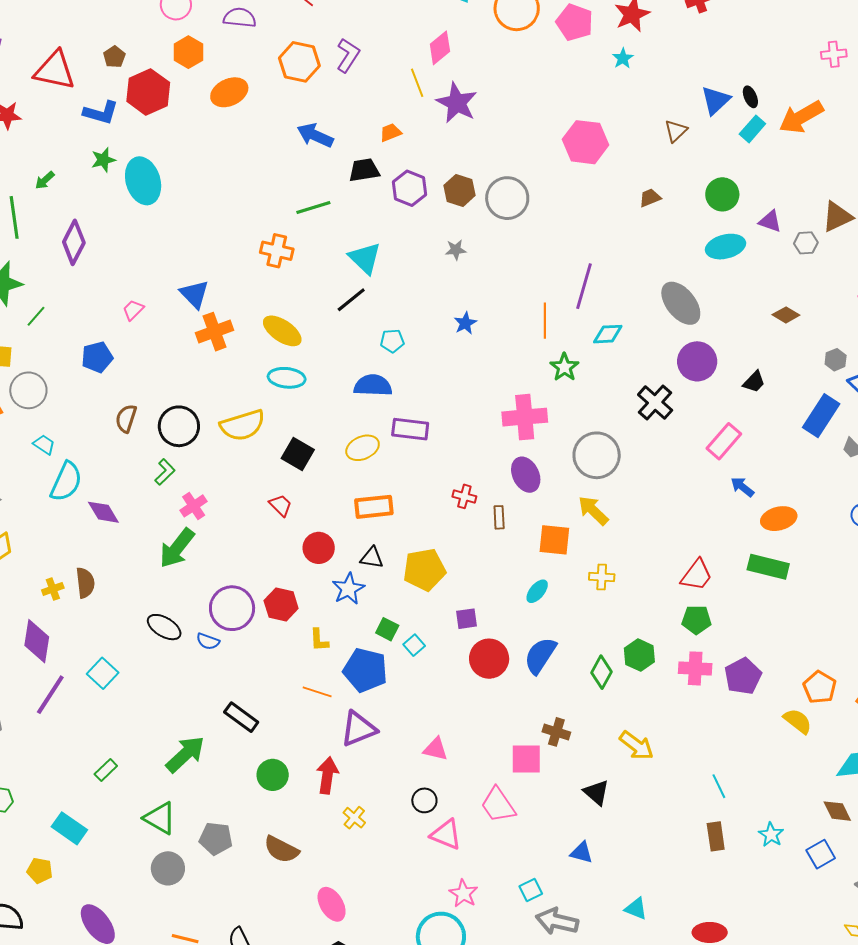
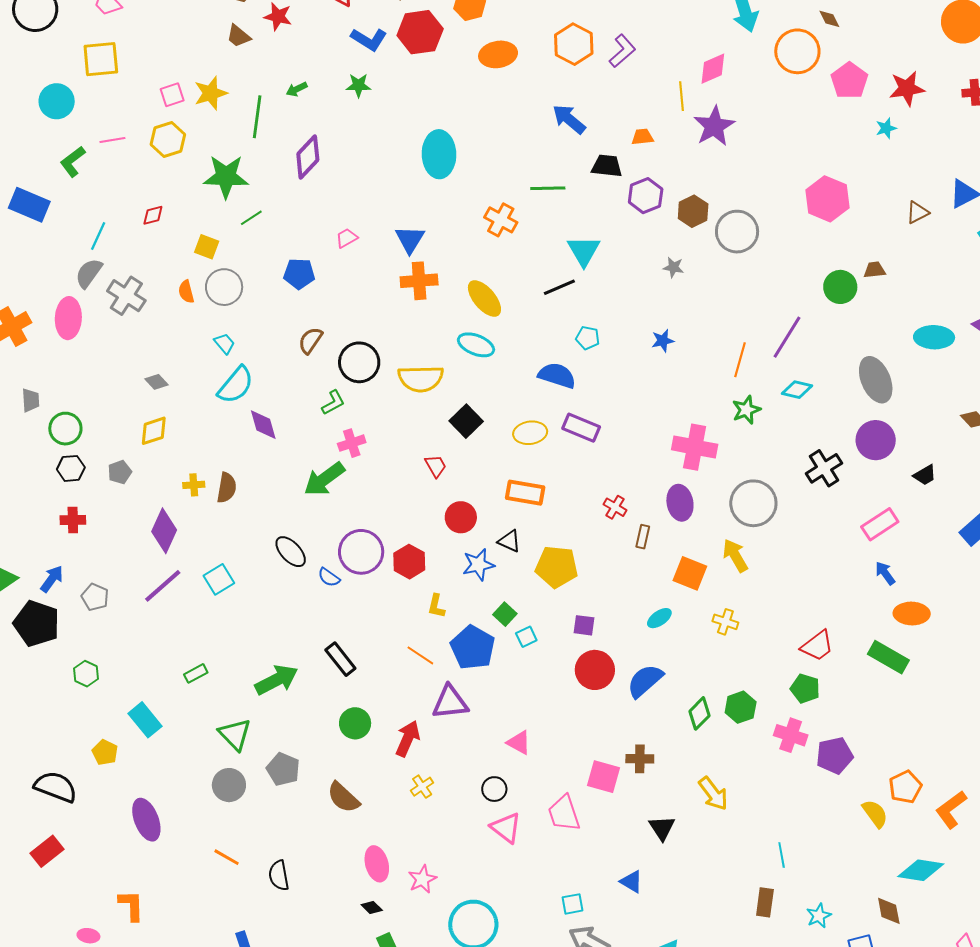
cyan ellipse: (143, 181) -> (439, 154), moved
green circle: (722, 194) -> (840, 287), moved
brown cross: (556, 732) -> (640, 759), turned -32
pink star: (463, 893) -> (422, 879), moved

